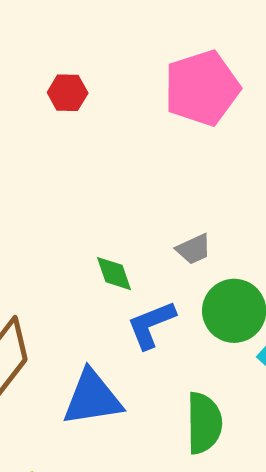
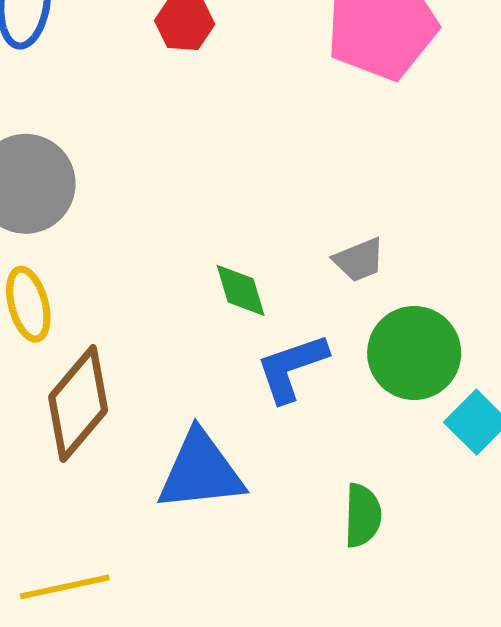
green semicircle: (204, 423) -> (363, 516), size x0.7

